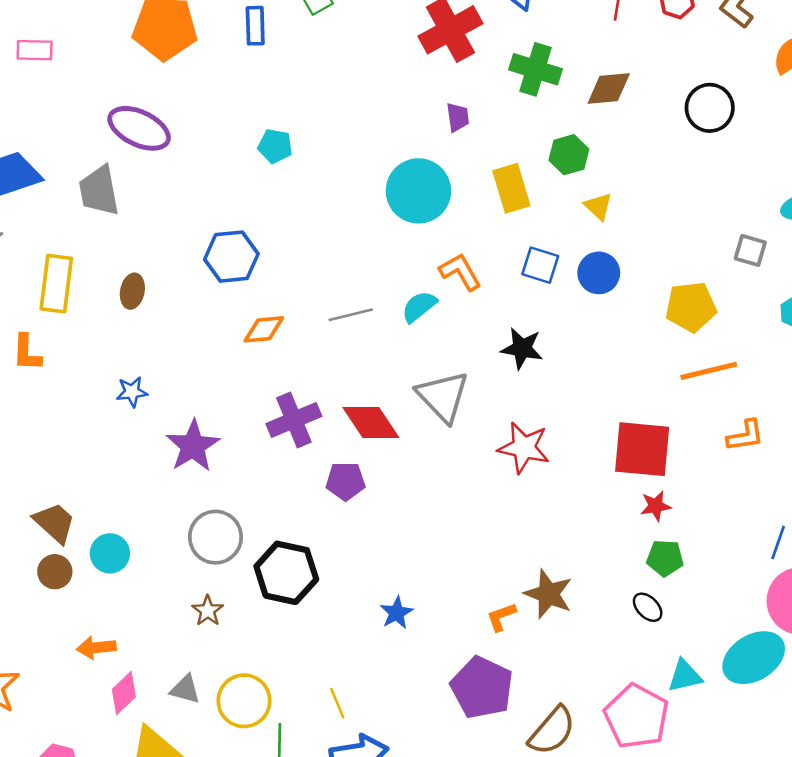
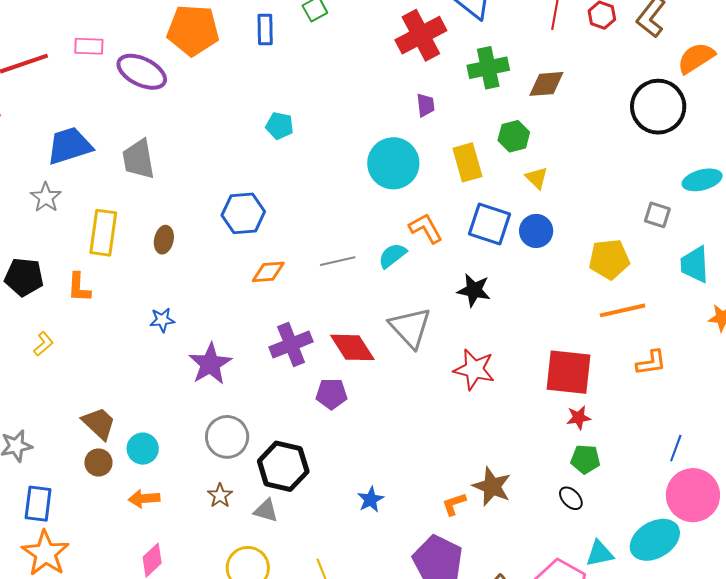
green cross: (535, 69) -> (488, 68), turned -30
black circle: (710, 108) -> (658, 107), moved, size x1.4
purple ellipse: (139, 128) -> (142, 72), moved
blue square: (540, 265) -> (490, 224), size x1.4
orange arrow: (96, 648) -> (144, 499), moved
gray triangle: (185, 689) -> (266, 510), moved

